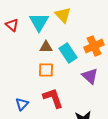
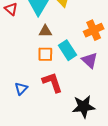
cyan rectangle: (68, 53) -> (67, 50), moved

